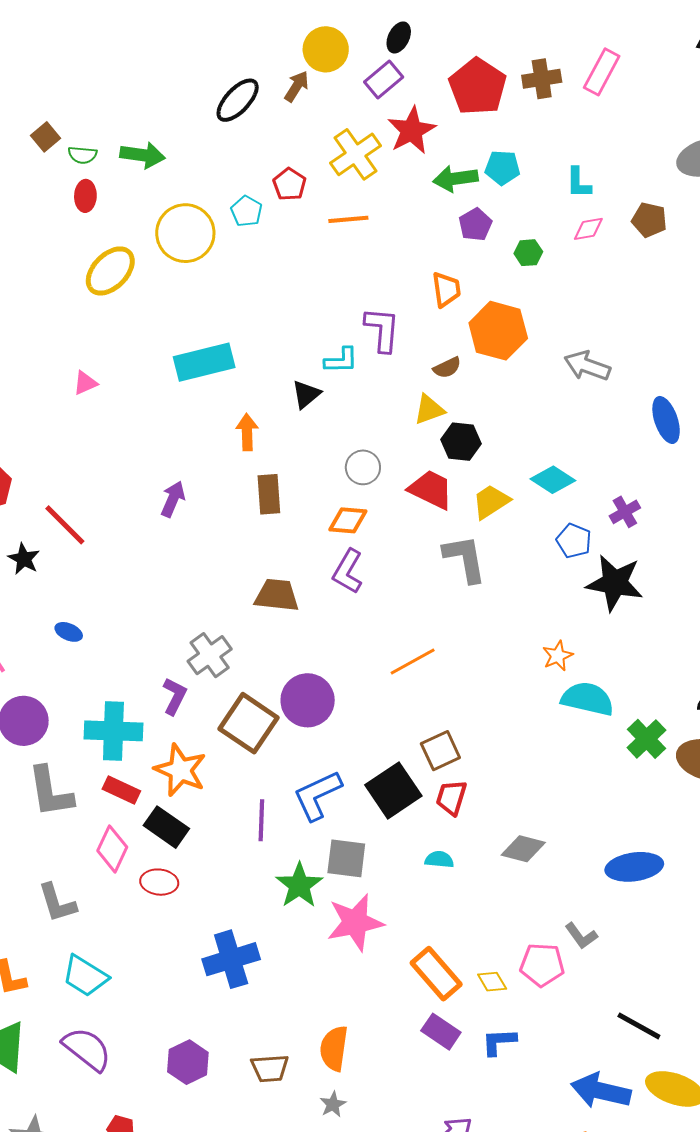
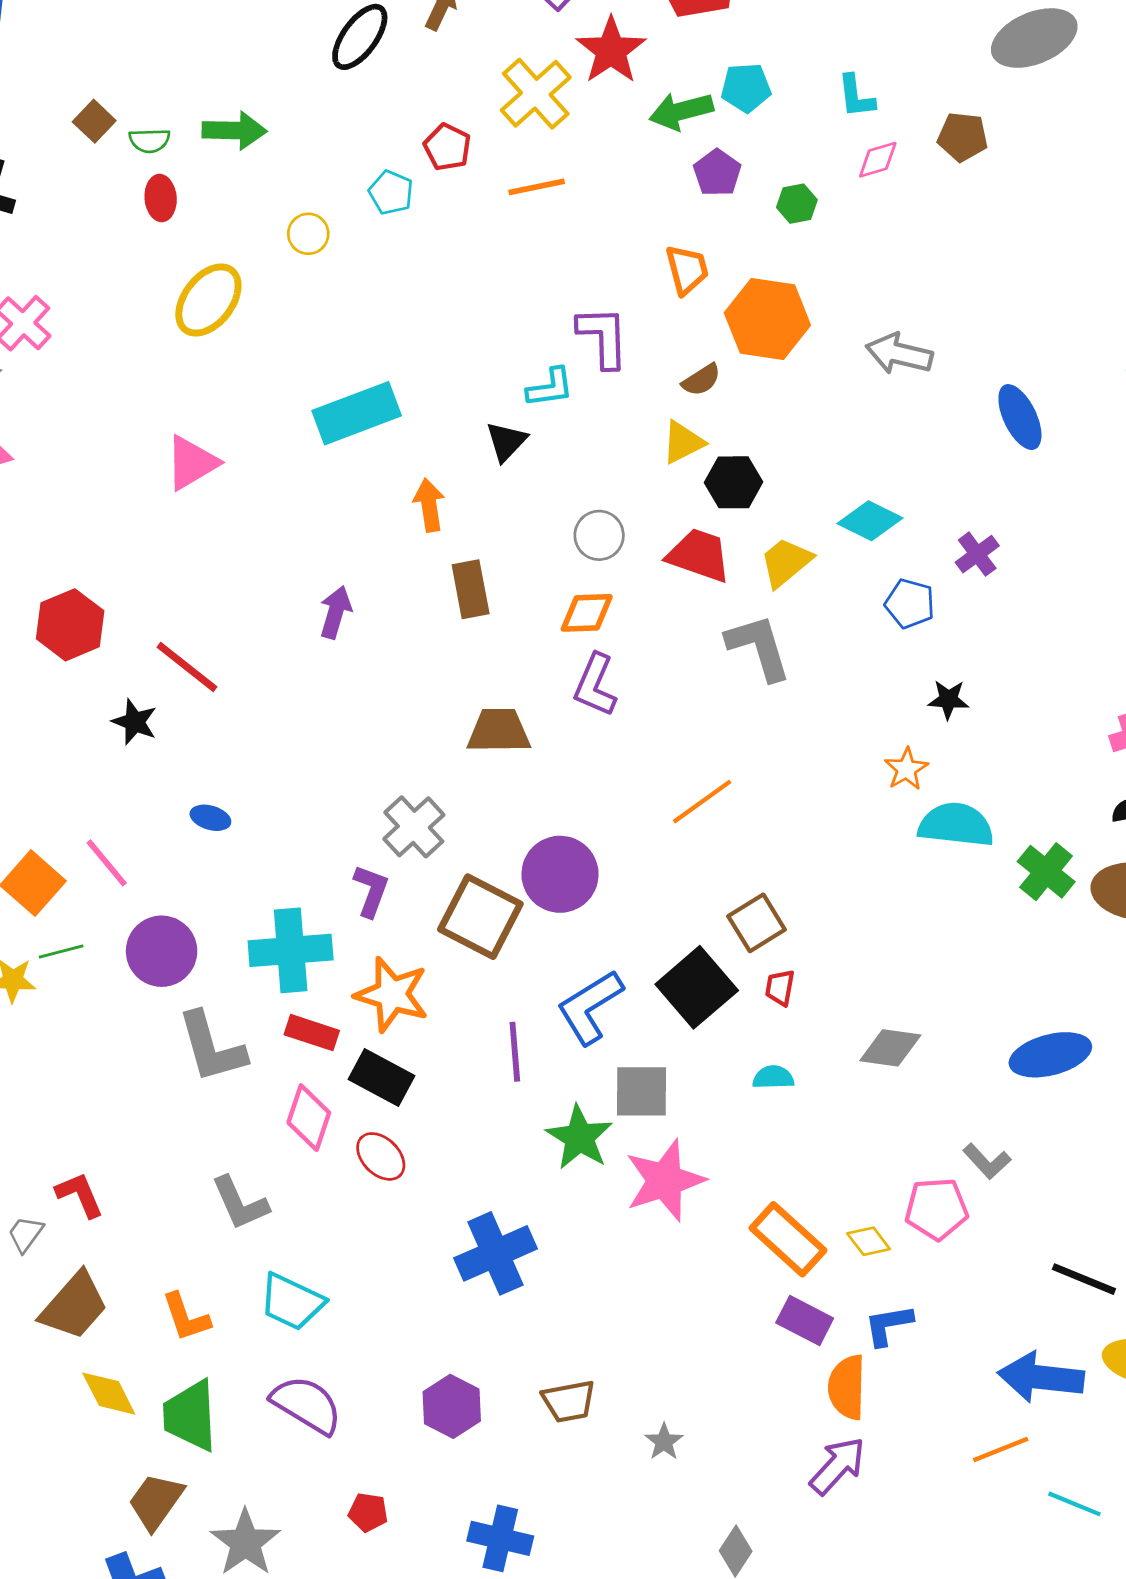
yellow circle: (185, 233) -> (308, 234), size x0.5
pink triangle: (85, 383) -> (192, 463), size x1.6
black star: (615, 583) -> (948, 700), moved, size x0.5
red trapezoid: (451, 798) -> (780, 988), size x0.7
red ellipse: (159, 882) -> (381, 1156), turned 45
orange semicircle: (334, 1048) -> (847, 1387), moved

